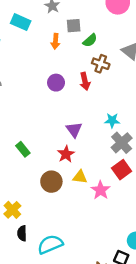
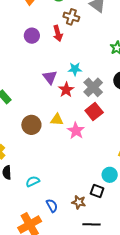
cyan star: (112, 120) -> (75, 69), moved
red star: (66, 154) -> (66, 90), moved
cyan semicircle: (50, 244) -> (33, 181), size x0.6

